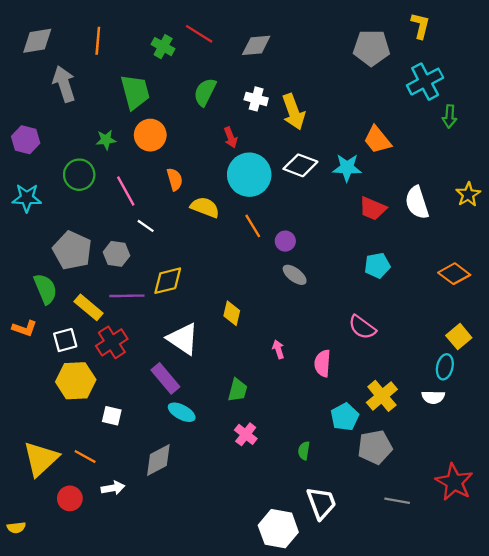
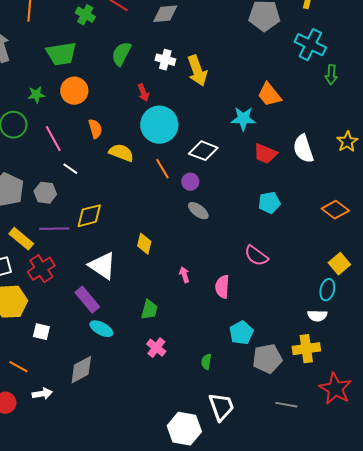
cyan cross: (425, 82) -> (310, 45), turned -36
green trapezoid: (135, 92) -> (61, 54), turned 96
white diamond: (300, 165) -> (203, 151), moved
yellow cross: (382, 396) -> (306, 349), moved, turned 32

